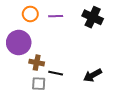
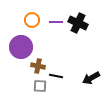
black cross: (93, 17) -> (78, 23), moved

